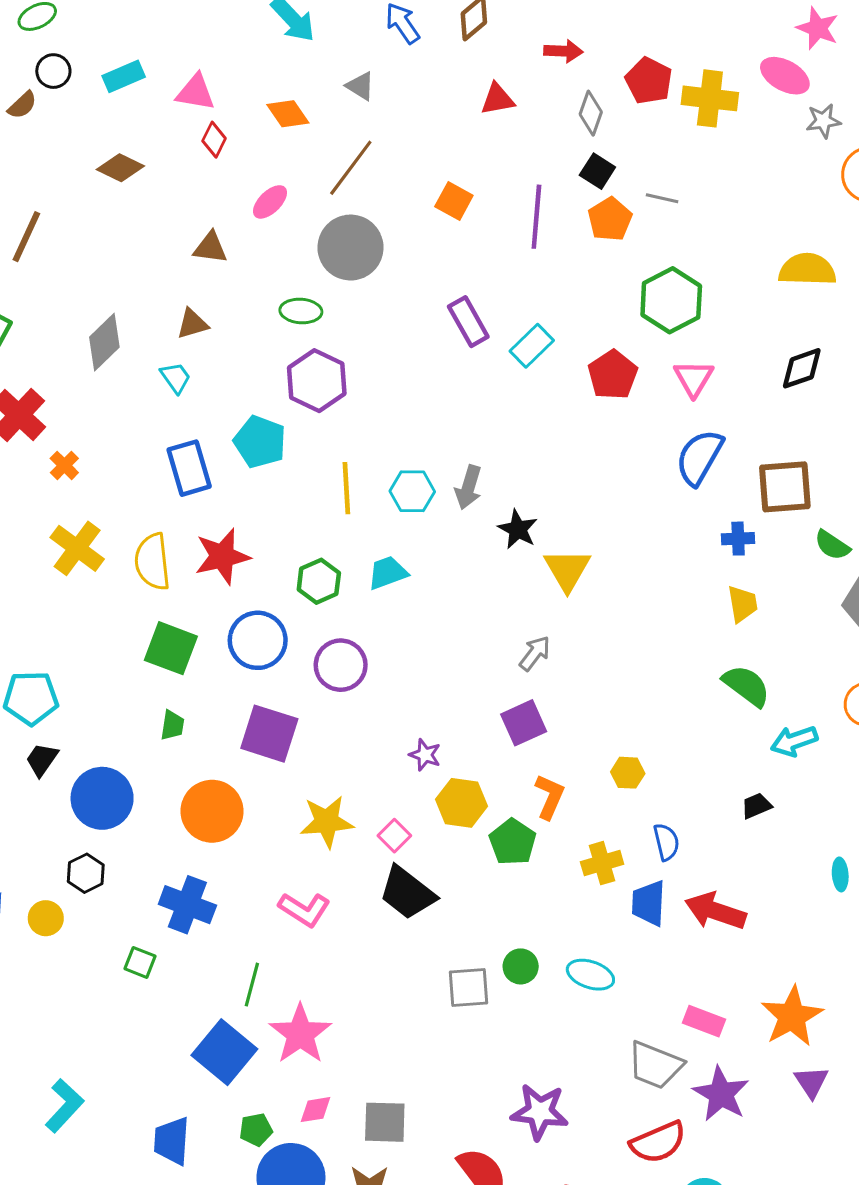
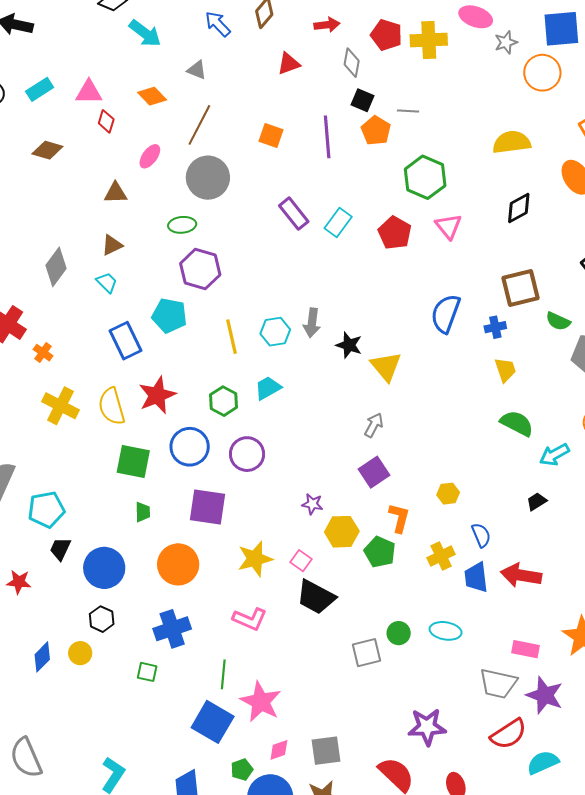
blue semicircle: (699, 457) -> (446, 314), moved
blue cross: (187, 905) -> (172, 629), turned -30

